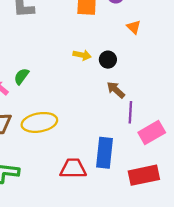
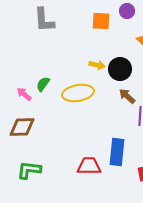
black circle: (108, 60) -> (120, 69), size x1.5
yellow ellipse: (39, 122) -> (78, 93), moved

